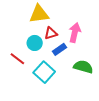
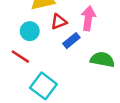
cyan circle: (35, 43) -> (30, 31), moved
cyan square: (44, 72) -> (43, 86), moved

